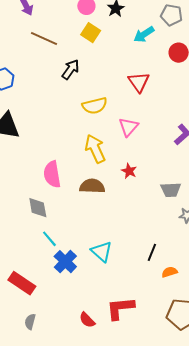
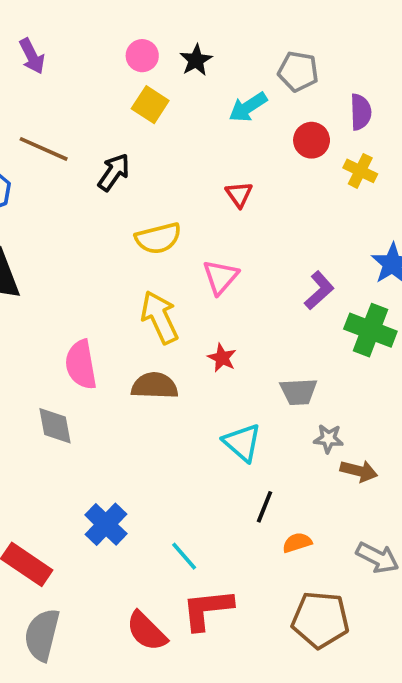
brown line: (44, 39) -> (44, 149), moved
red triangle: (139, 82) -> (239, 194), size x0.7
cyan line: (49, 239) -> (184, 556), moved
cyan triangle: (102, 252) -> (242, 442), moved
red semicircle: (87, 320) -> (147, 631), size x1.4
gray semicircle: (30, 322) -> (42, 635), size x1.8

